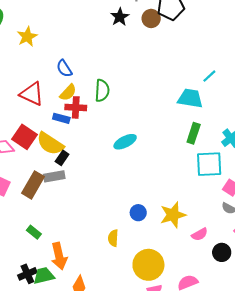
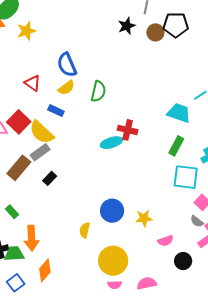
yellow star: (27, 37) -> (26, 31), moved
blue semicircle: (64, 68) -> (67, 65), size x1.4
red triangle: (32, 94) -> (32, 83), size x0.7
red cross: (76, 107) -> (128, 130), moved
black rectangle: (62, 158) -> (50, 178), moved
gray rectangle: (54, 176) -> (40, 152), moved, turned -36
blue circle: (138, 213) -> (112, 211), size x1.5
yellow star: (173, 215) -> (144, 218), size x0.7

